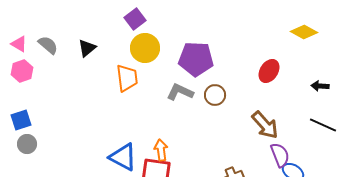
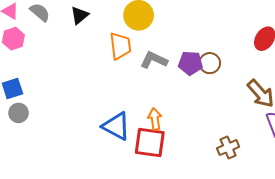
purple pentagon: (196, 59) -> (190, 63), moved, size x0.7
gray L-shape: (180, 92) -> (154, 60), moved

